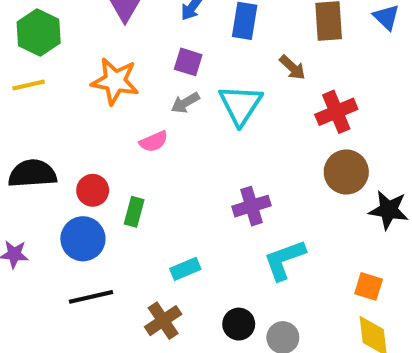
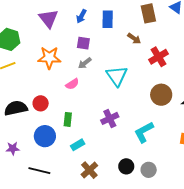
cyan triangle: (240, 105) -> (117, 76), moved
brown circle: (346, 172) -> (161, 95), moved
red circle: (93, 190) -> (41, 103), moved
purple cross: (251, 206) -> (110, 118), moved
cyan rectangle: (185, 269) -> (78, 145), moved
black line: (91, 297) -> (39, 171), moved, turned 35

